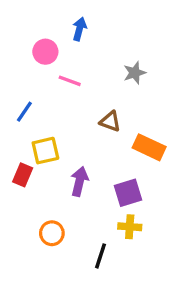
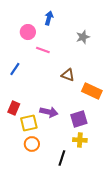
gray star: (135, 73) -> (83, 37), moved
yellow square: (45, 151) -> (29, 123), moved
purple arrow: (79, 181) -> (49, 112), turned 90

